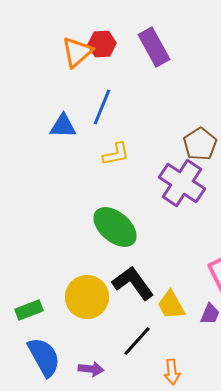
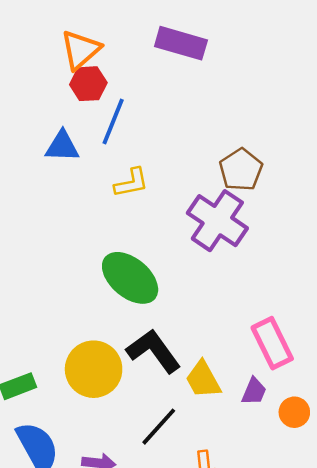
red hexagon: (102, 44) -> (88, 84), moved
purple rectangle: (154, 47) -> (181, 43), turned -45

